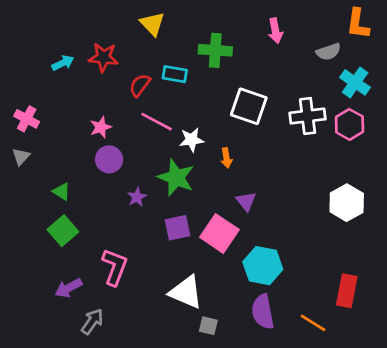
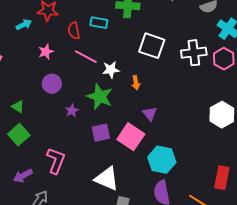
cyan arrow: (63, 63) -> (24, 25), moved
red semicircle: (140, 85) -> (74, 31), turned -48
pink star: (101, 127) -> (46, 52), moved

